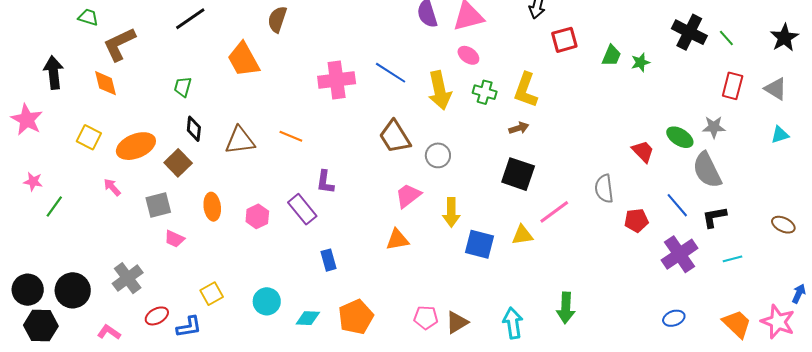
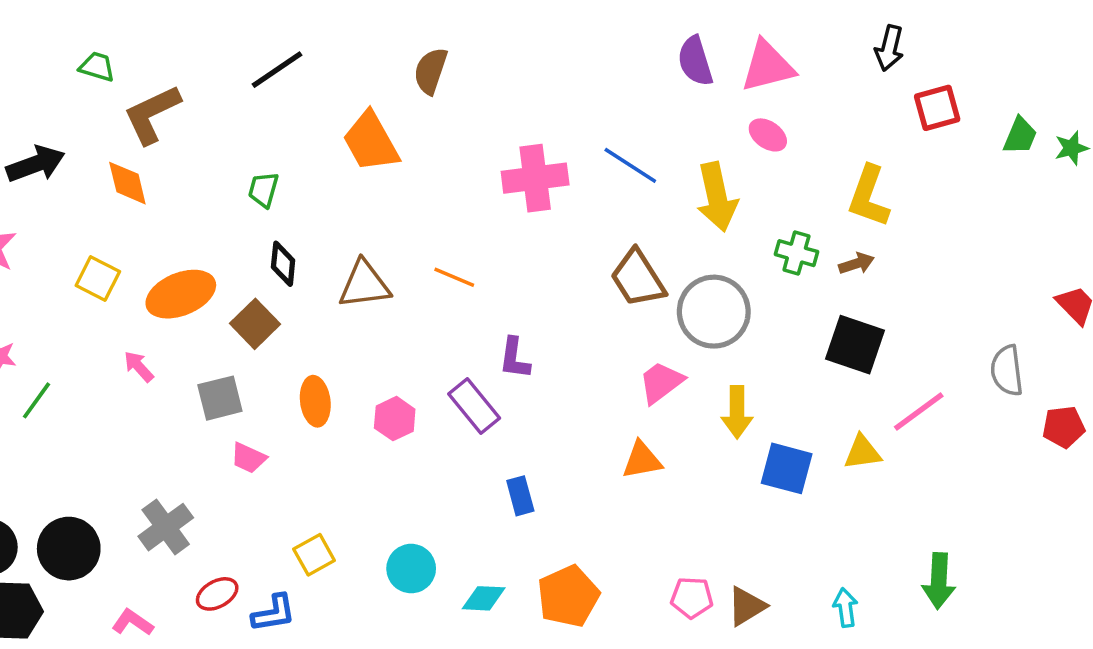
black arrow: (54, 72) -> (36, 164), turned 76
green cross: (485, 92) -> (796, 253), moved
gray circle: (438, 155) -> (714, 312), size x1.6
cyan arrow: (513, 323) -> (845, 608), size x0.7

